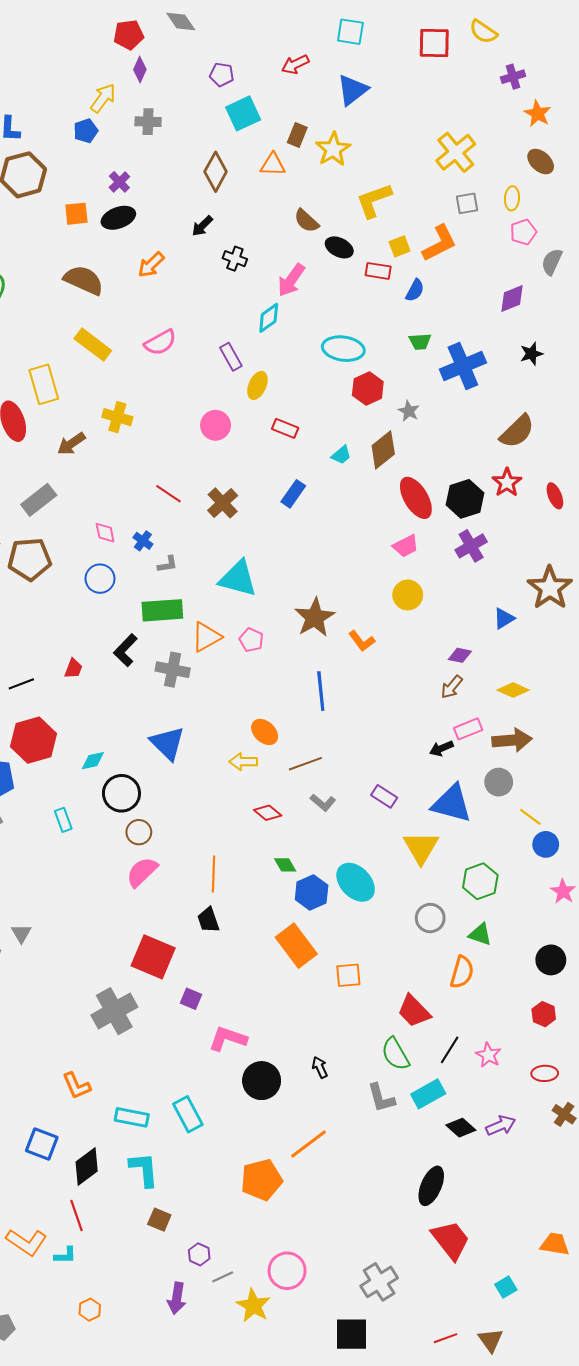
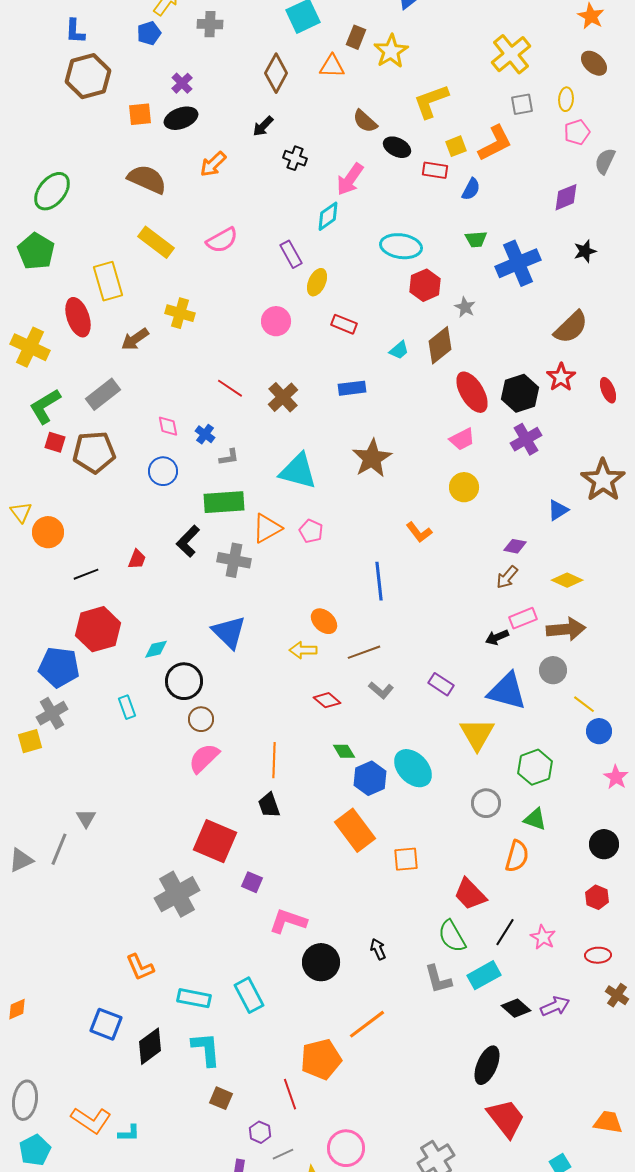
blue rectangle: (293, 494) -> (352, 388), turned 48
brown star: (315, 617) -> (372, 458), moved
red line: (76, 1216) -> (290, 1094), moved

